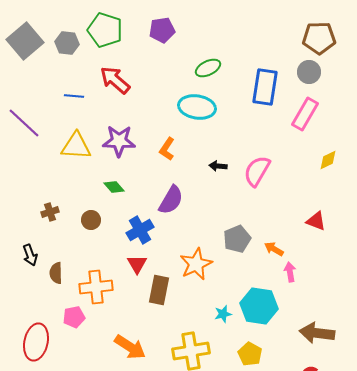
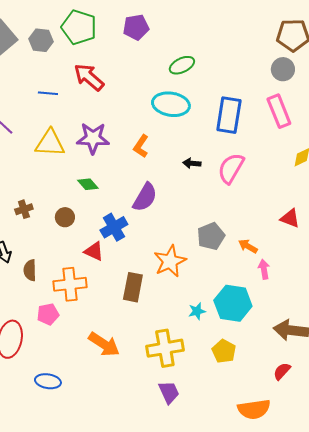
blue rectangle: (265, 87) -> (229, 115), moved
pink rectangle: (305, 114) -> (279, 111), turned -52
red triangle: (137, 264) -> (94, 251), moved, turned -35

